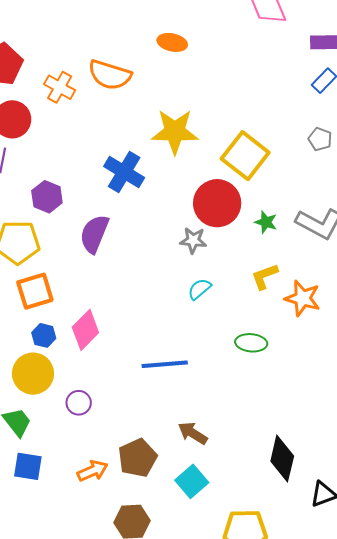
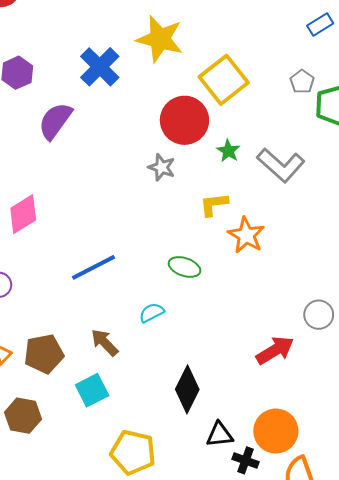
gray star: (193, 240) -> (162, 167), moved
cyan semicircle: (199, 289) -> (152, 313), moved
blue line: (165, 364) -> (93, 267), turned -36

